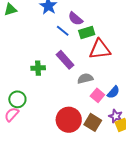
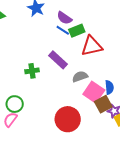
blue line: (63, 31) -> (63, 30), moved
blue semicircle: (113, 92) -> (109, 87), turned -40
pink square: (97, 95) -> (94, 92), size x1.5
brown square: (93, 122) -> (103, 104), moved, turned 36

